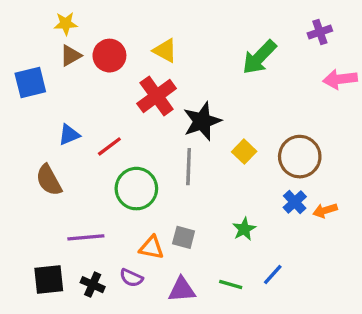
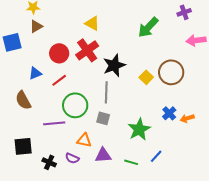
red circle: (109, 56) -> (59, 53), moved
yellow square: (244, 152) -> (146, 77), moved
brown circle: (300, 157) -> (171, 72), moved
green star: (244, 229) -> (139, 129), size x1.6
purple line: (86, 237) -> (54, 123), moved
gray square: (184, 237) -> (103, 118), moved
black square: (49, 279) -> (23, 146), moved
purple triangle: (182, 290) -> (103, 155), moved

